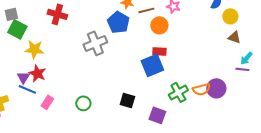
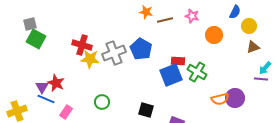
red cross: (57, 14) -> (82, 45), moved
blue pentagon: (118, 22) -> (141, 49), moved
orange circle: (159, 25) -> (214, 35), moved
brown triangle: (234, 37) -> (253, 47), turned -40
yellow star: (34, 49) -> (90, 59), moved
green cross: (178, 92) -> (197, 72), moved, turned -30
green circle: (83, 103) -> (102, 102), moved

